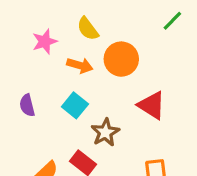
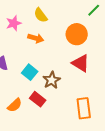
orange circle: (121, 59) -> (77, 34), moved
cyan square: (75, 105) -> (30, 72), moved

